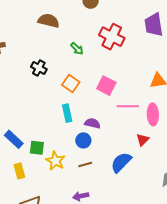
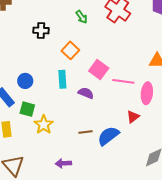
black cross: (39, 68) -> (41, 30), turned -35
pink square: (106, 86) -> (99, 69), moved
blue circle: (83, 140) -> (25, 81), moved
brown line: (85, 164) -> (85, 132), moved

